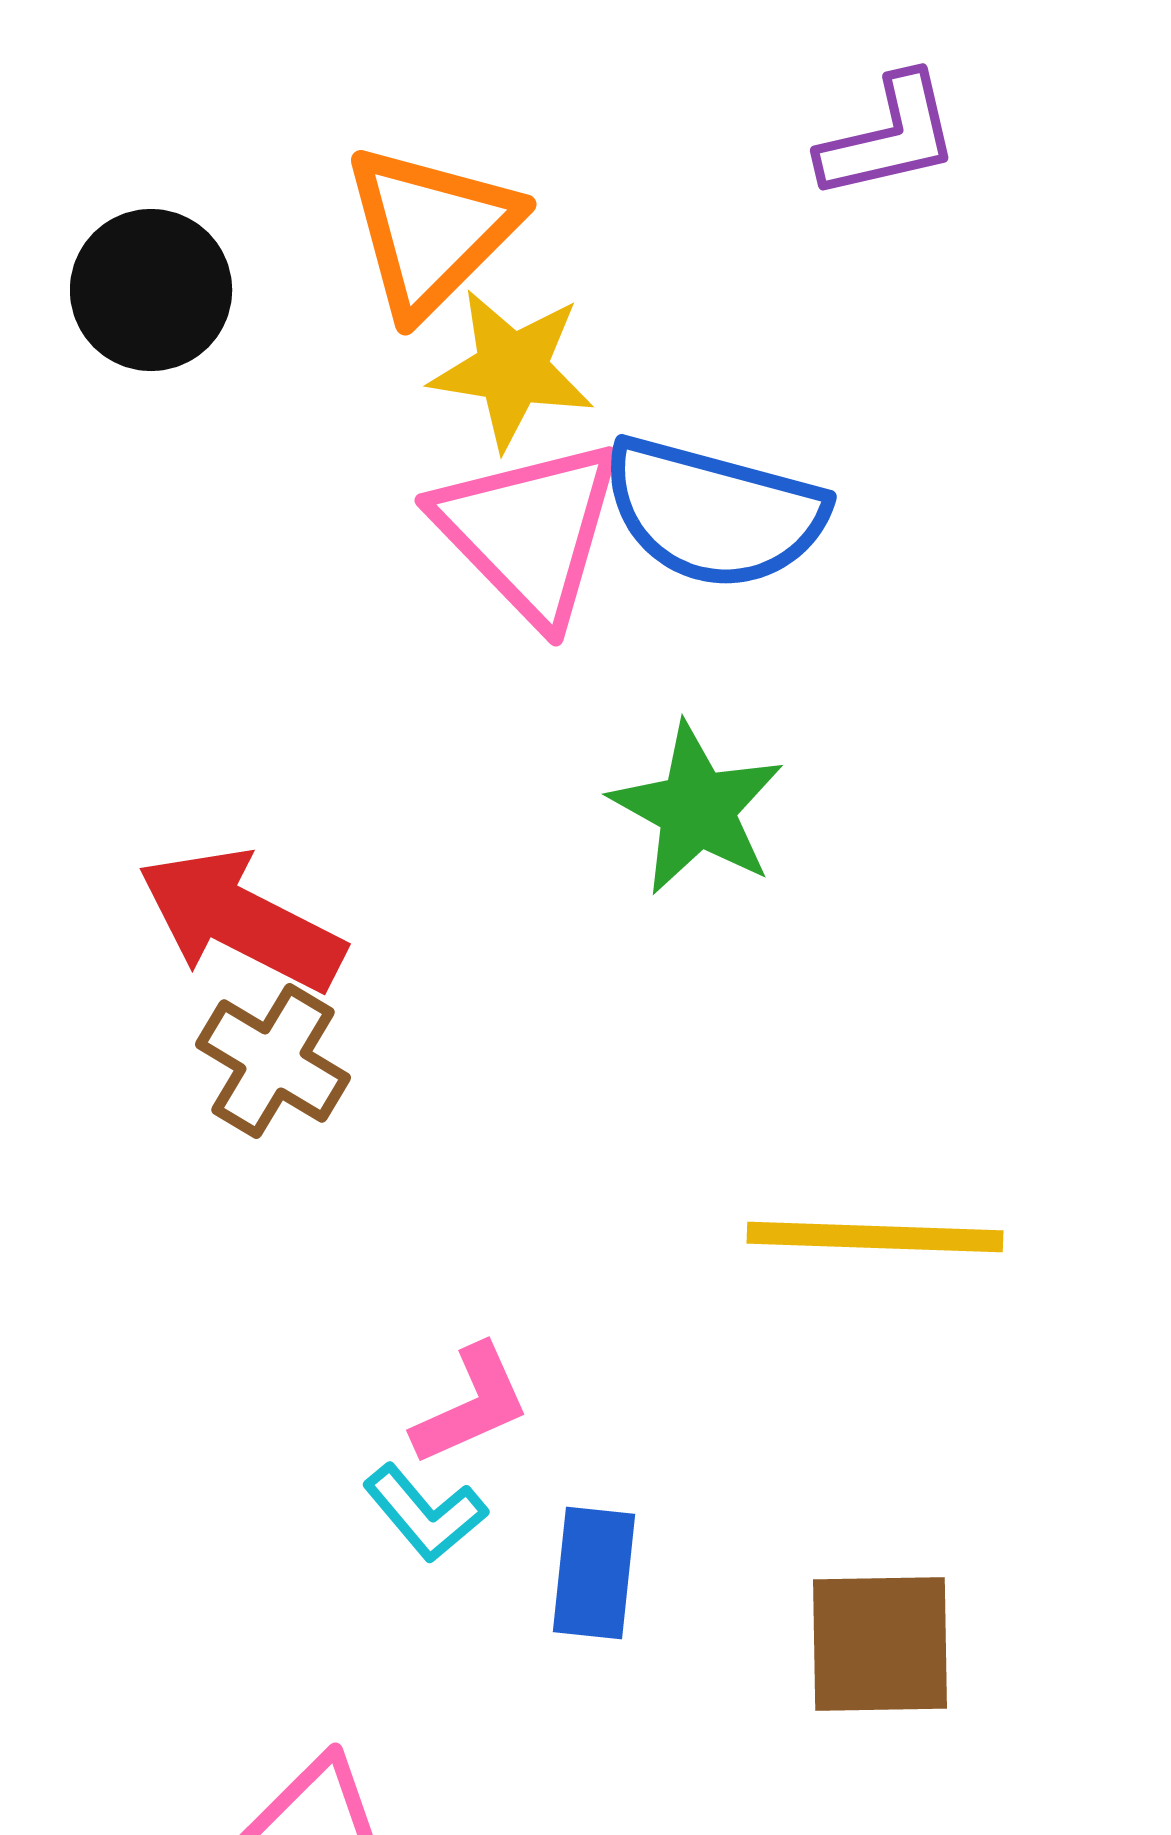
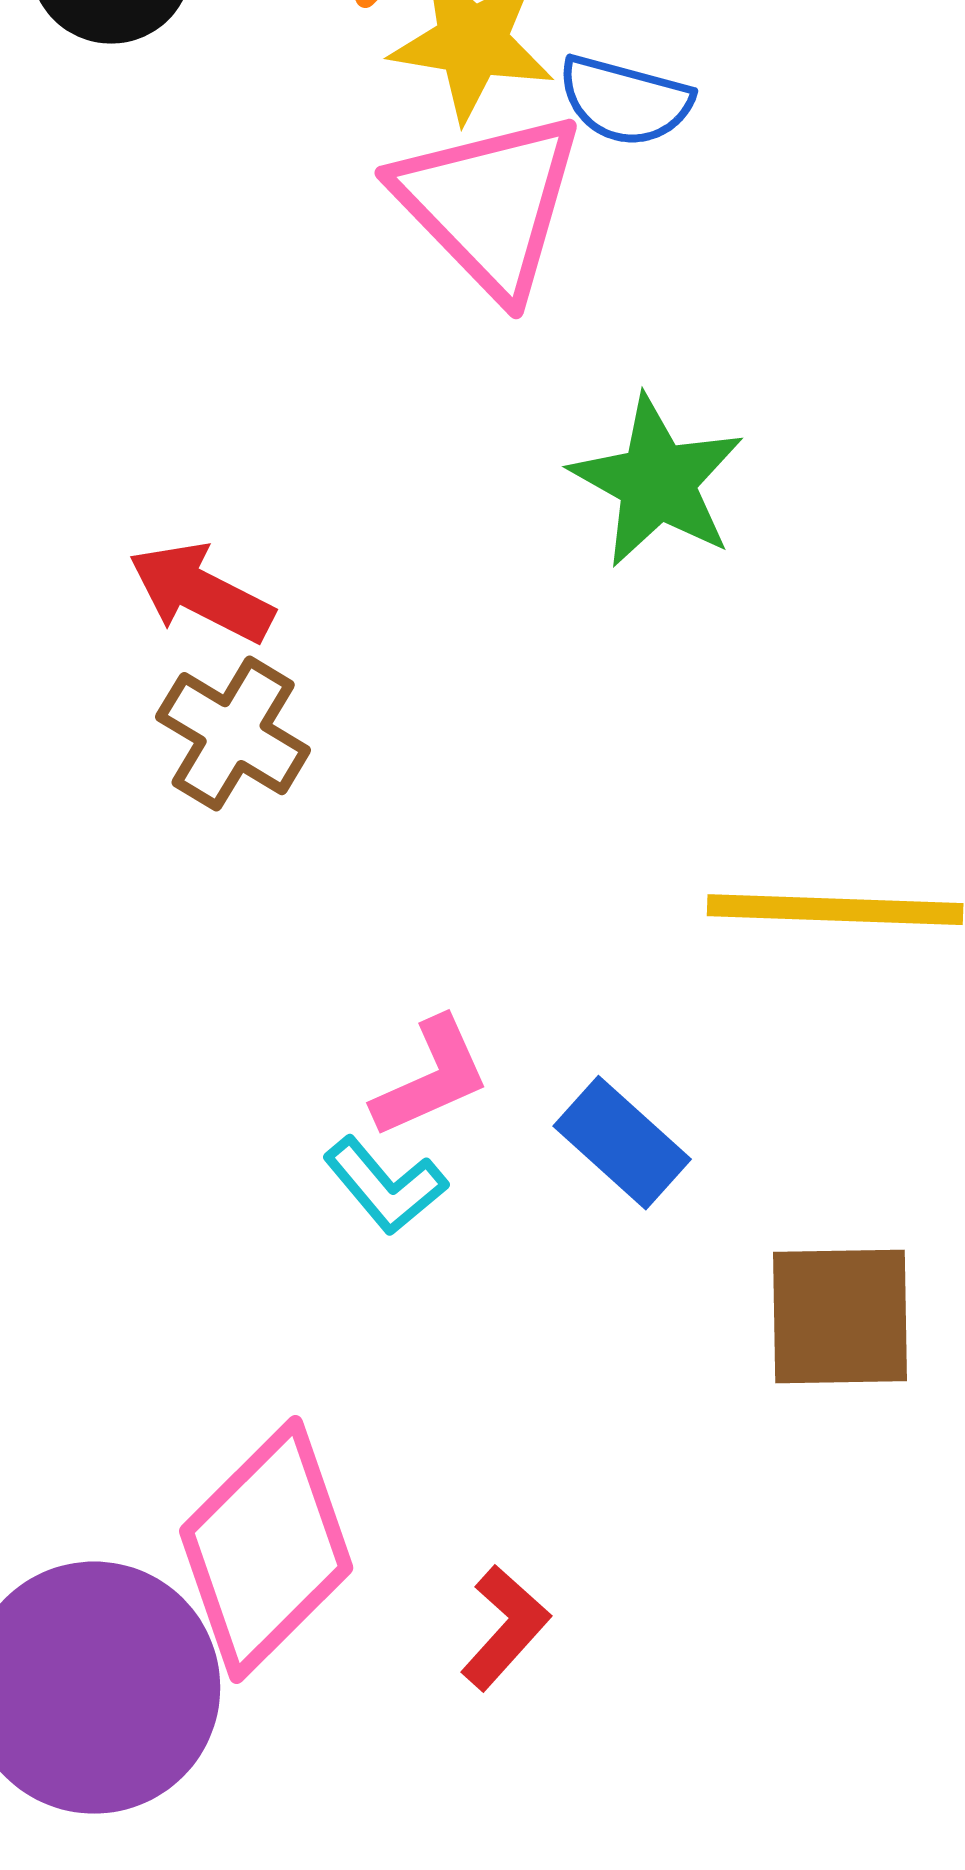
blue semicircle: (714, 513) -> (625, 101), moved, size x0.6
red arrow: (241, 920) -> (201, 593), size x0.7
blue rectangle: (594, 1573) -> (622, 1143), moved, turned -54

